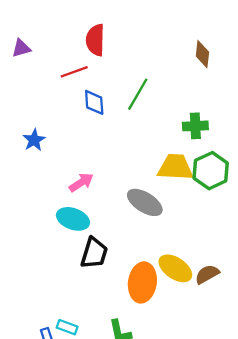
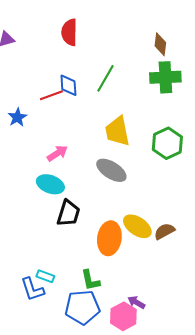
red line: (74, 72) -> (51, 95), moved
green cross: (195, 126) -> (165, 77), moved, size x1.4
yellow trapezoid: (175, 167) -> (117, 131), moved, turned -104

